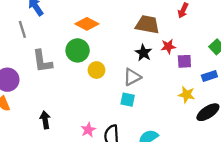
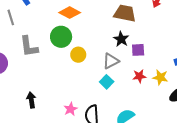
red star: (168, 46) -> (139, 76), moved
purple square: (184, 61) -> (138, 50), moved
cyan square: (128, 100) -> (107, 82), turned 32

